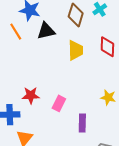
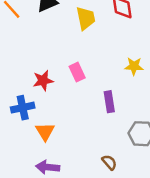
pink rectangle: (59, 103) -> (77, 72), moved, turned -42

